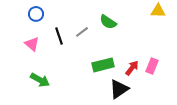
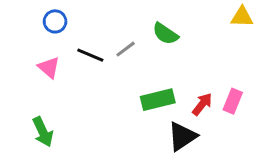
black line: (59, 36) -> (90, 55), turned -48
green arrow: (40, 80) -> (43, 132), moved, turned 36

